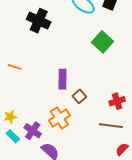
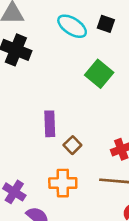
orange cross: (59, 118) -> (63, 183), moved, turned 35

